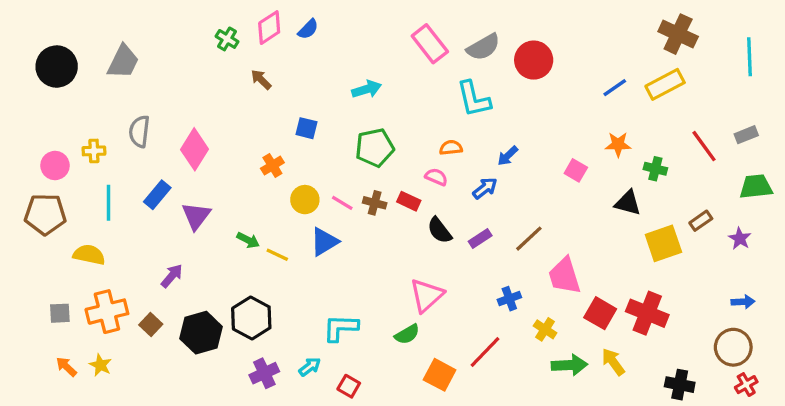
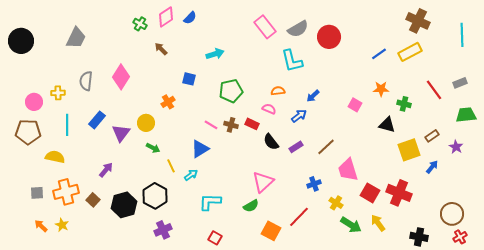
black circle: (57, 67) -> (21, 41), moved
cyan arrow: (367, 89) -> (215, 54), moved
pink diamond: (195, 149) -> (121, 77), moved
yellow circle: (305, 200) -> (146, 123), moved
yellow line: (277, 255) -> (171, 166), moved, turned 40
blue arrow: (743, 302) -> (432, 167), moved, turned -48
green arrow: (569, 365) -> (351, 225), turned 35
cyan arrow: (310, 367) -> (191, 175), moved

